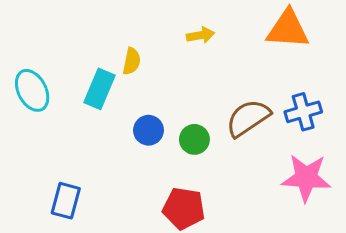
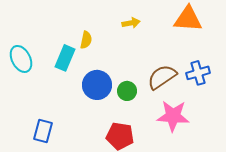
blue circle: (148, 130) -> (97, 85), size x1.5
pink star: (306, 178) -> (173, 116), moved

